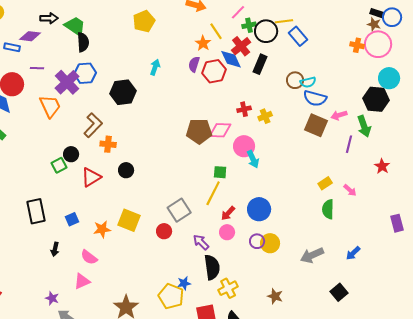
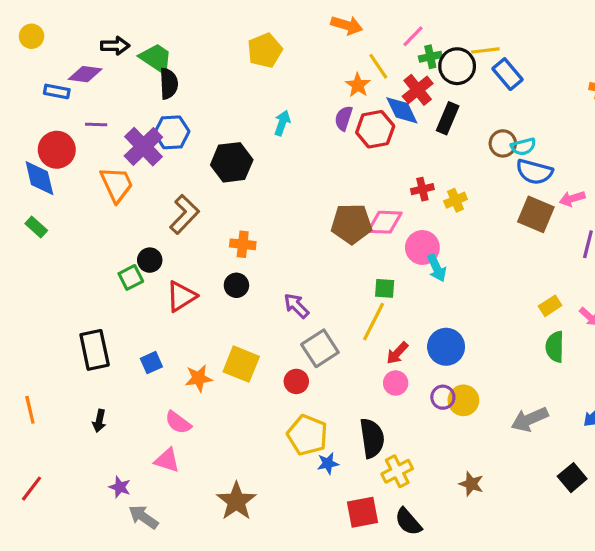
orange cross: (108, 144) -> (243, 244), moved
purple arrow: (201, 242) -> (296, 306), moved
black arrow: (55, 249) -> (99, 421), moved
pink triangle: (82, 281) -> (167, 460), turned 42
yellow pentagon: (171, 296) -> (307, 435), moved

